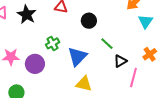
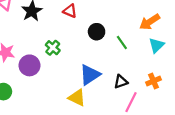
green cross: (53, 43) -> (53, 48), turned -32
green line: (107, 44) -> (122, 42), moved
blue triangle: (77, 56) -> (90, 75), moved

